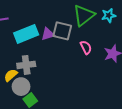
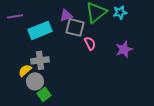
purple triangle: (48, 34) -> (66, 15), moved
pink semicircle: (86, 47) -> (90, 43), moved

